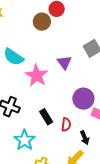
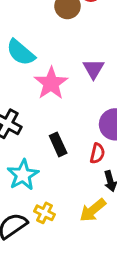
red semicircle: (66, 125) -> (97, 153), moved

